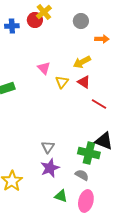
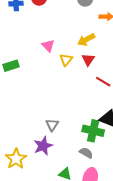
red triangle: (84, 82) -> (88, 60), turned 32
purple star: (50, 168) -> (43, 146), moved

